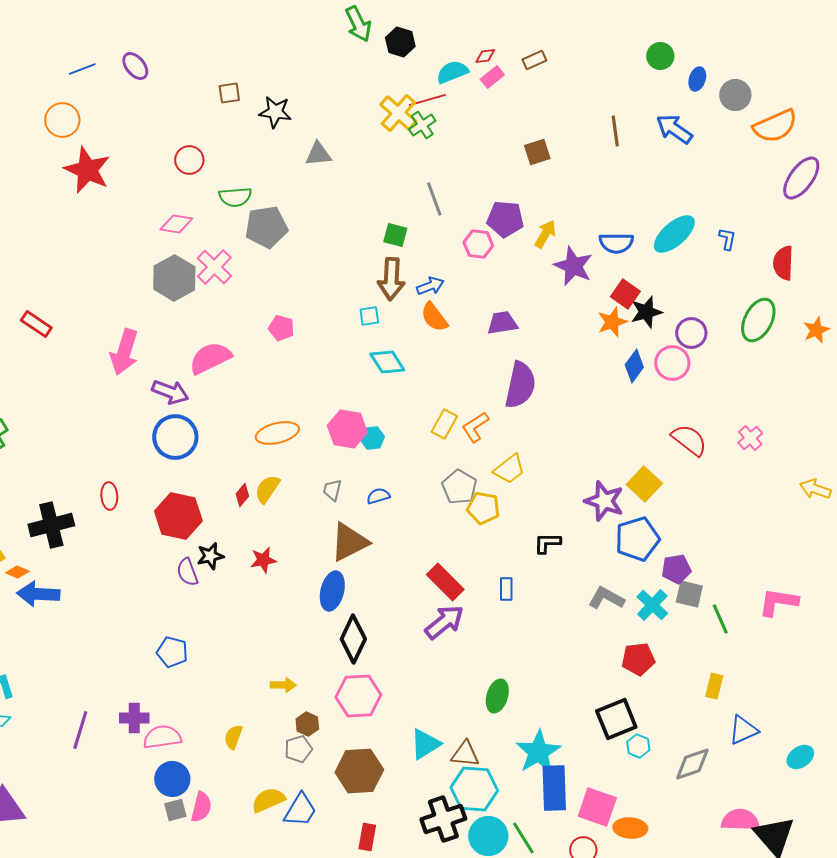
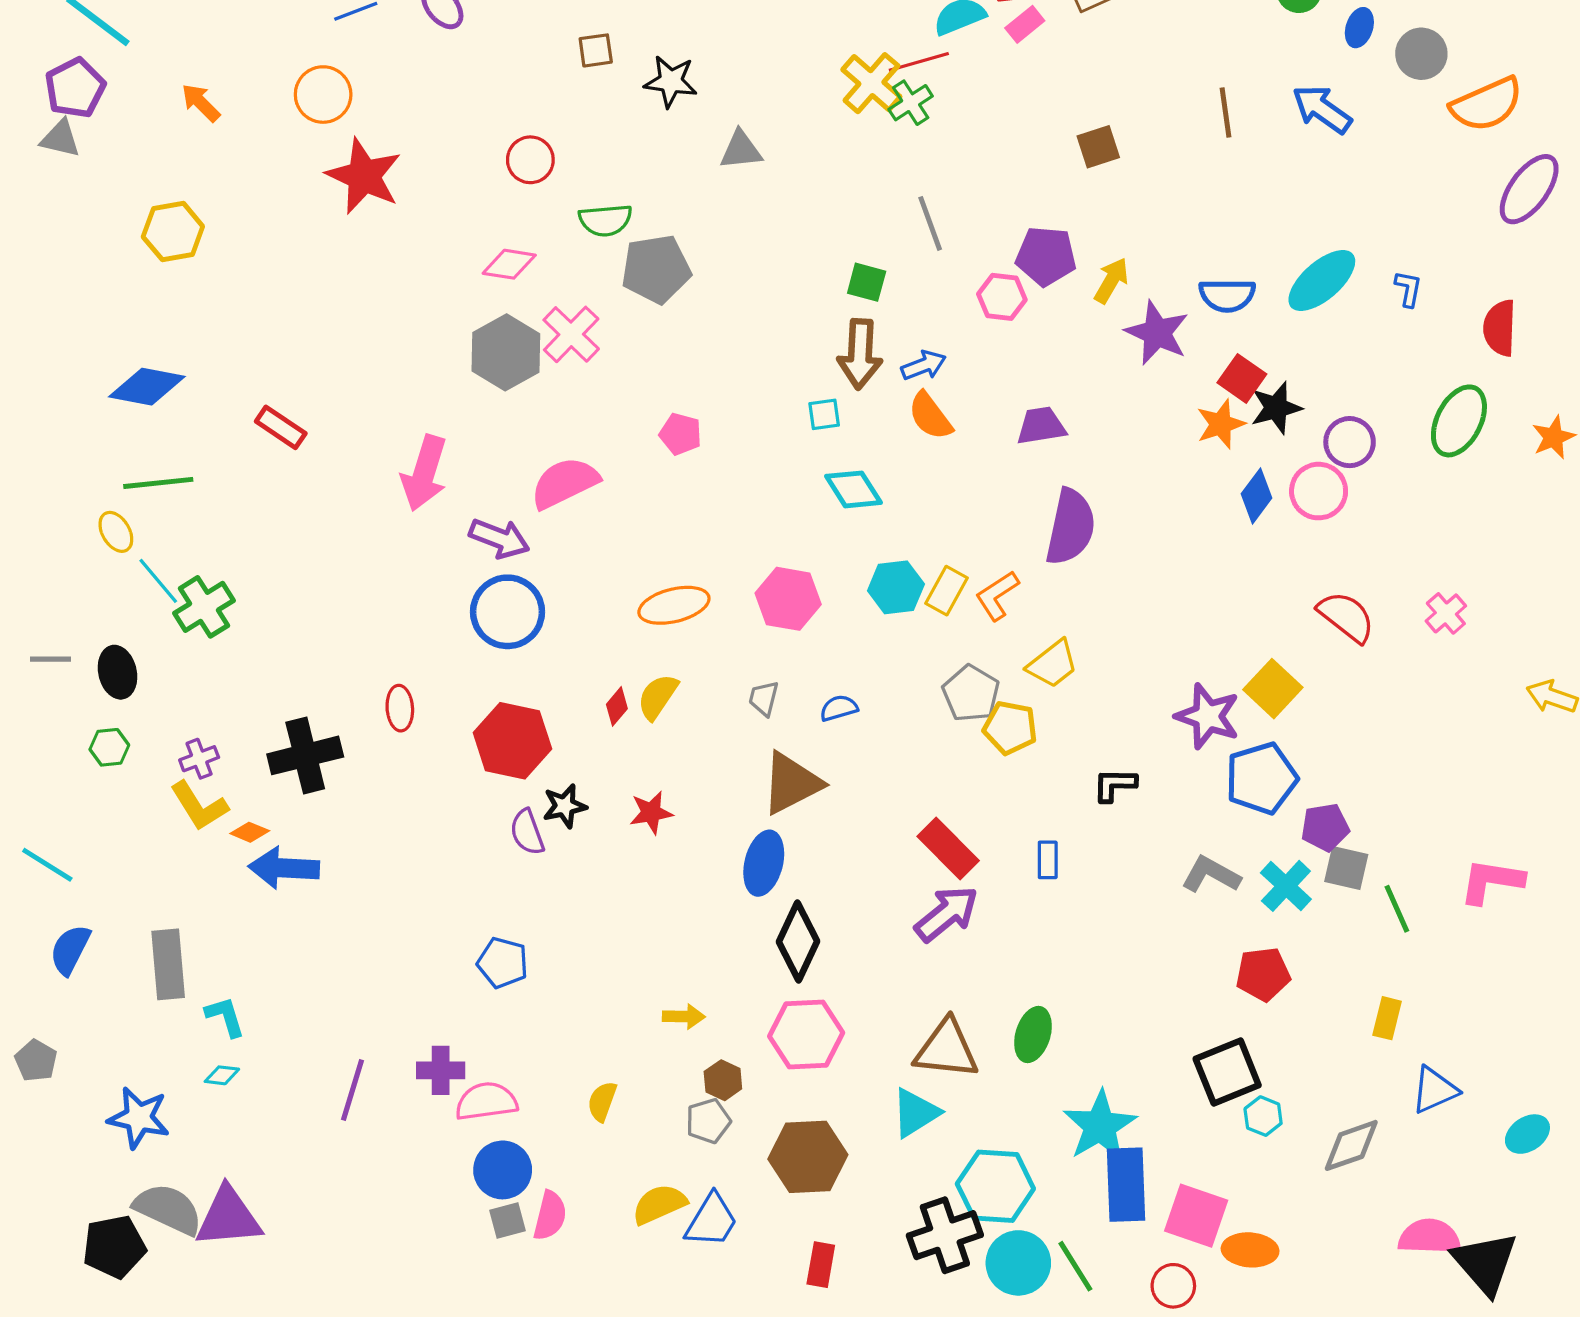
cyan hexagon: (372, 438) -> (896, 587), moved, size x1.4
brown triangle: (465, 754) -> (946, 1049), moved, size x1.4

